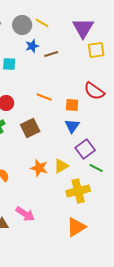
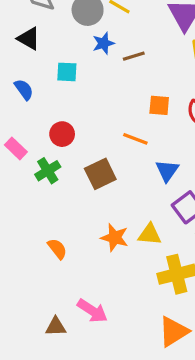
orange line: (44, 97) -> (135, 139), moved
orange square: (72, 105) -> (159, 105), moved
yellow triangle: (61, 166) -> (150, 234), turned 35

